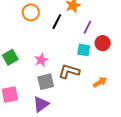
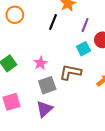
orange circle: (31, 12) -> (15, 15), moved
cyan square: (84, 50) -> (83, 49), turned -32

